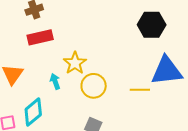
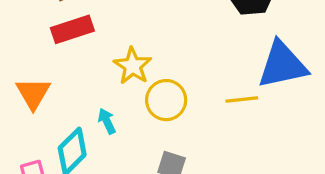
cyan arrow: (55, 81) -> (107, 121), moved

